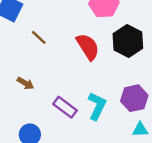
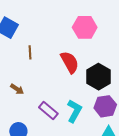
brown line: (39, 37) -> (30, 52), turned 40
black hexagon: (128, 41) -> (99, 77), moved

